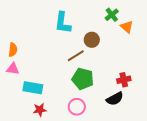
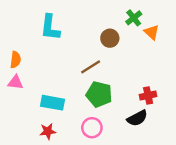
cyan L-shape: (63, 23) -> (50, 27), moved
brown circle: (92, 40) -> (110, 38), moved
cyan rectangle: (33, 88) -> (53, 103), moved

